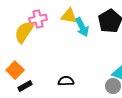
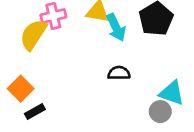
black semicircle: (66, 81) -> (119, 73), moved

